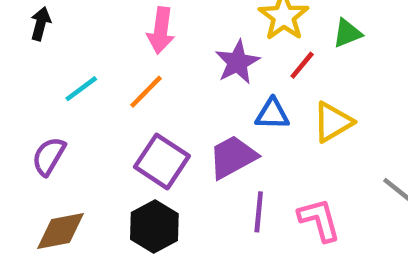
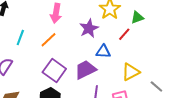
red line: (302, 65) -> (124, 34), moved
cyan line: (81, 89) -> (20, 37), turned -35
yellow triangle: (333, 122) -> (131, 72), moved

